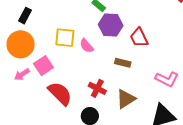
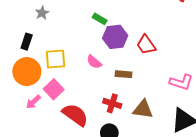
yellow square: (65, 38) -> (55, 59), moved
brown rectangle: (123, 63) -> (123, 74), moved
brown triangle: (126, 99) -> (143, 109), turned 50

